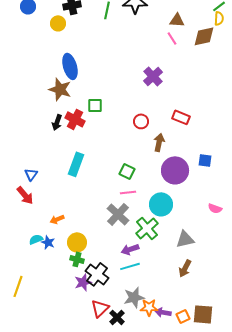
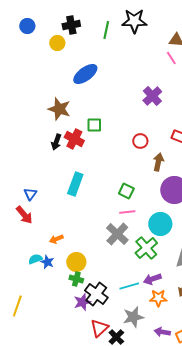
blue ellipse: (70, 66) -> (85, 74), moved, turned 70
purple arrow: (130, 249) -> (152, 279), moved
orange star: (149, 307) -> (158, 298), moved

